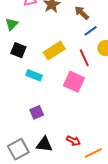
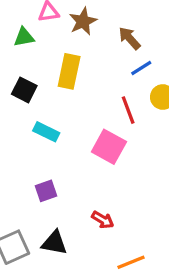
green triangle: (12, 24) -> (24, 37), moved, turned 32
yellow rectangle: (54, 51) -> (69, 71), moved, turned -50
red arrow: (73, 141) -> (103, 220), moved

